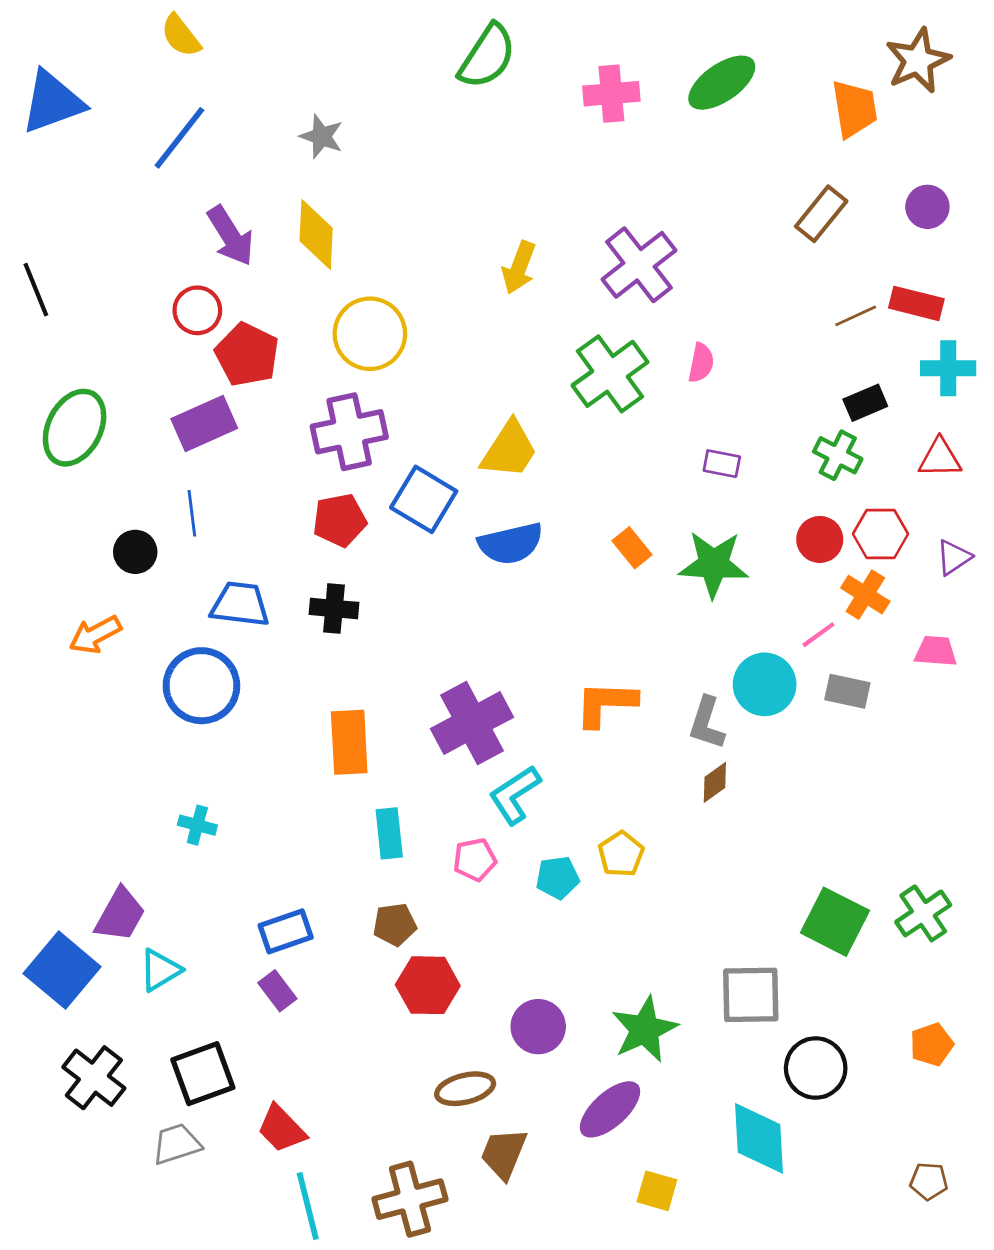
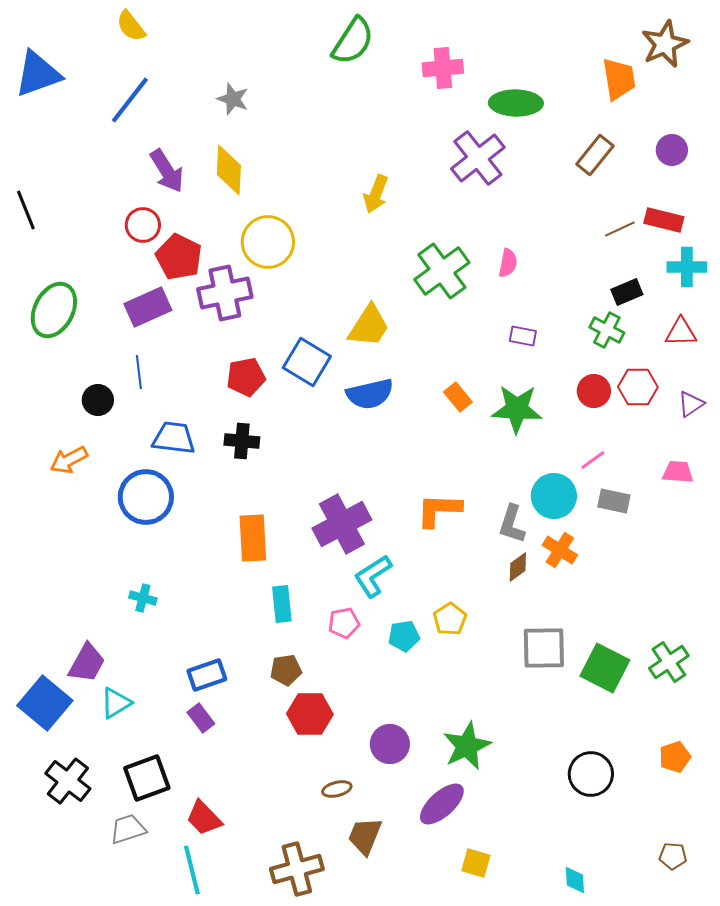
green ellipse: (722, 83) -> (516, 103), moved, turned 36
purple cross: (639, 265) -> (478, 158), moved
purple cross: (349, 432) -> (225, 293), moved
orange cross: (865, 595) -> (560, 550), moved
gray square: (751, 995) -> (544, 648), moved
brown ellipse: (465, 1089) -> (337, 789), size x0.7
cyan diamond: (759, 1138) -> (575, 880), moved, size x0.5
cyan line: (308, 1206) -> (192, 870), moved

